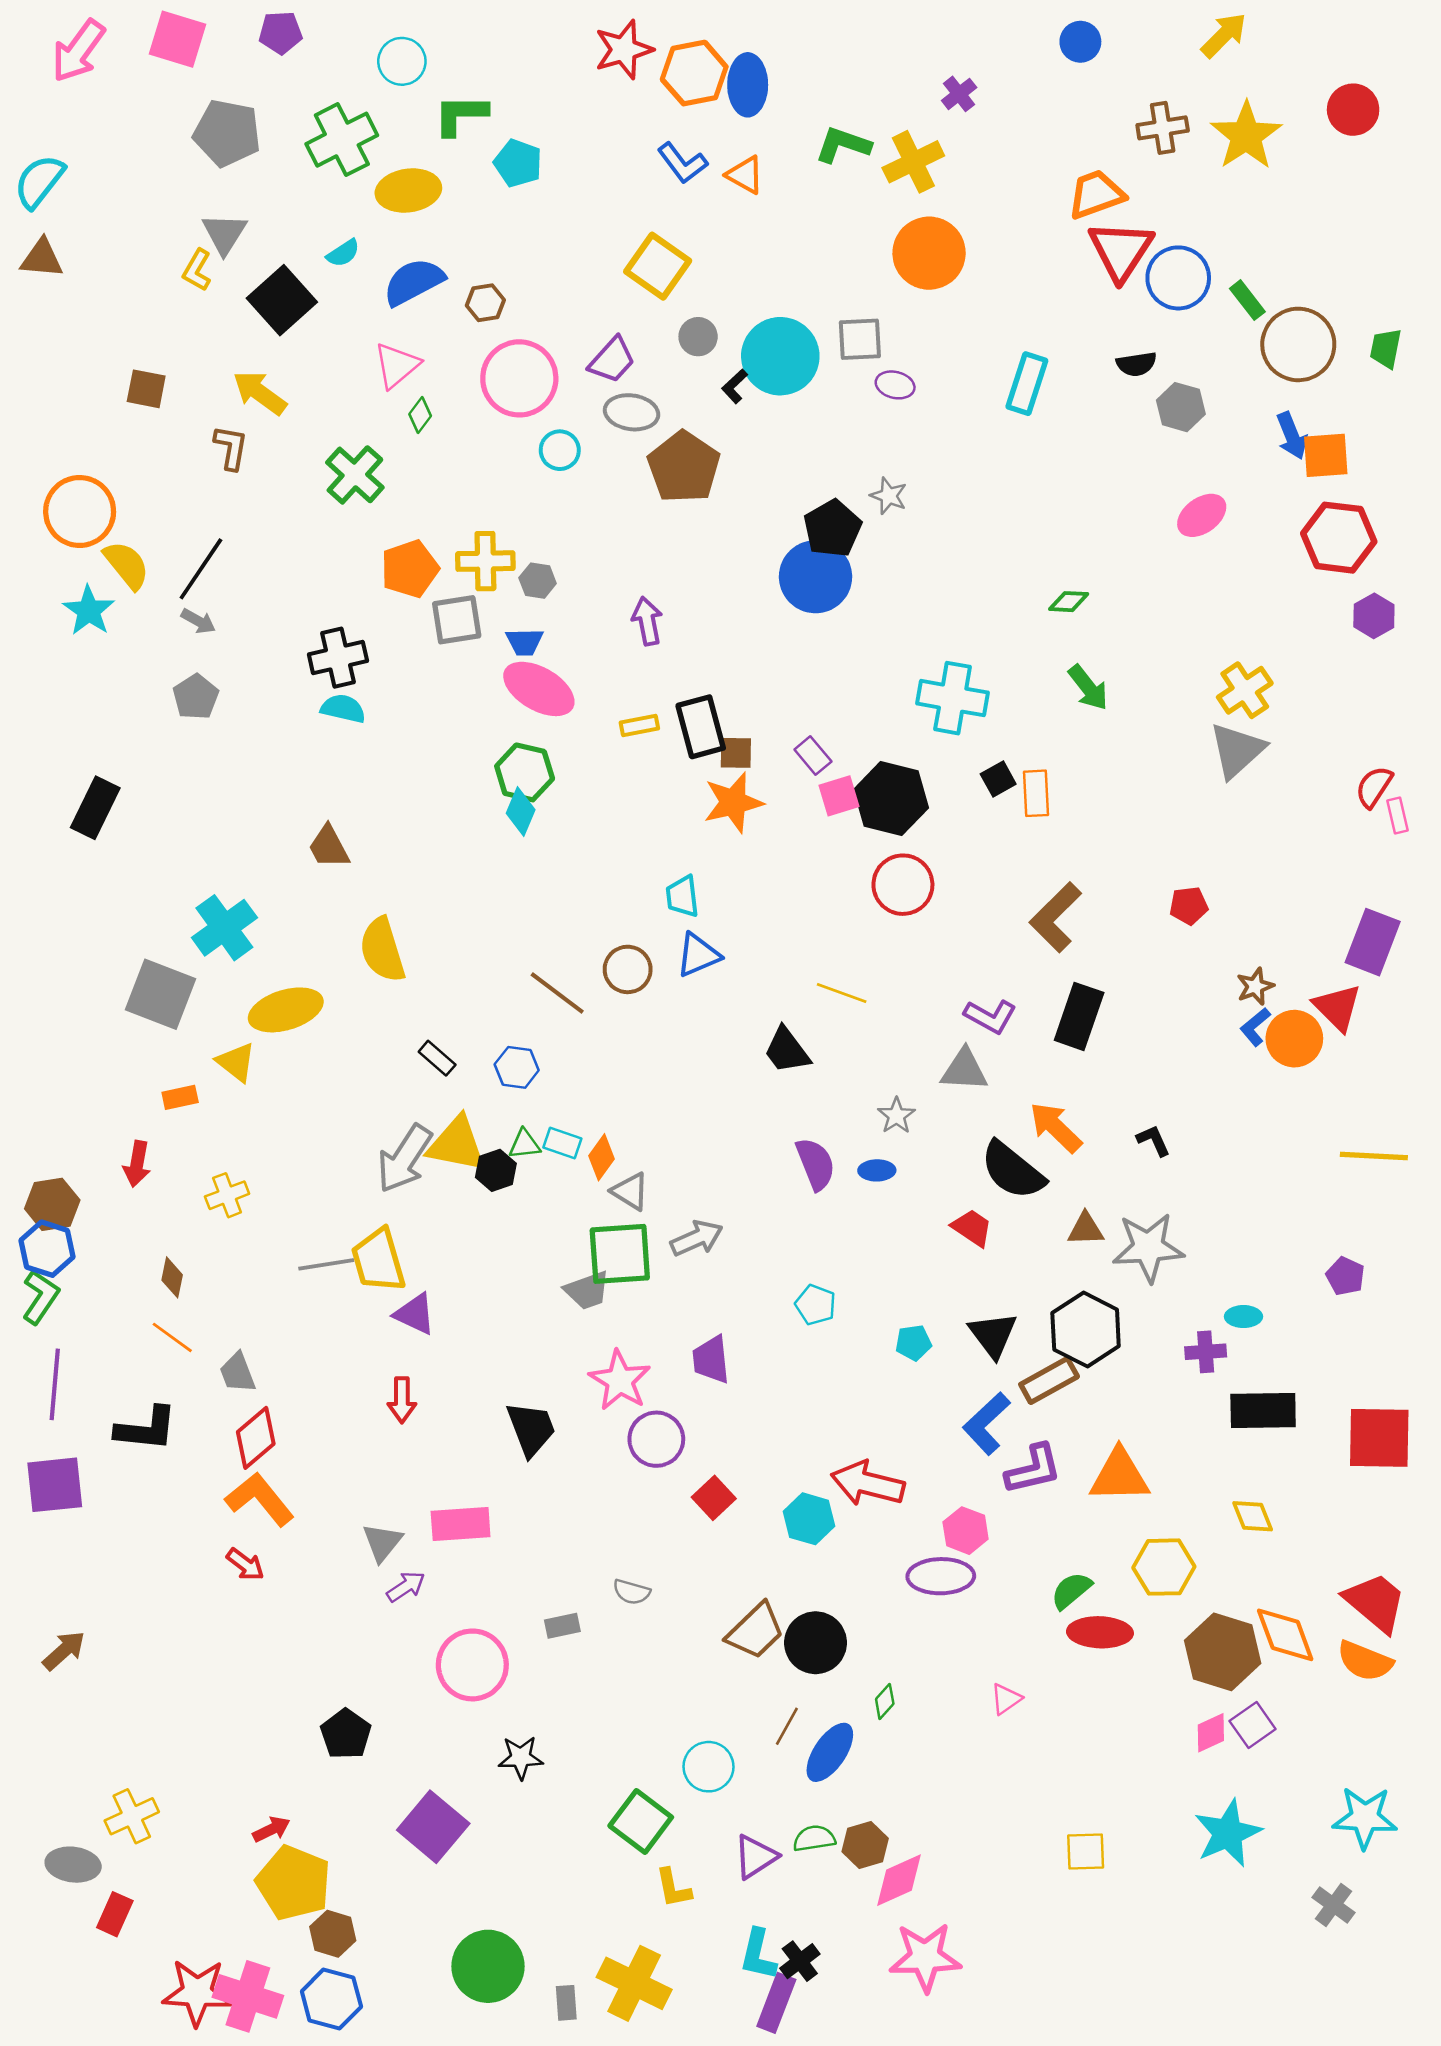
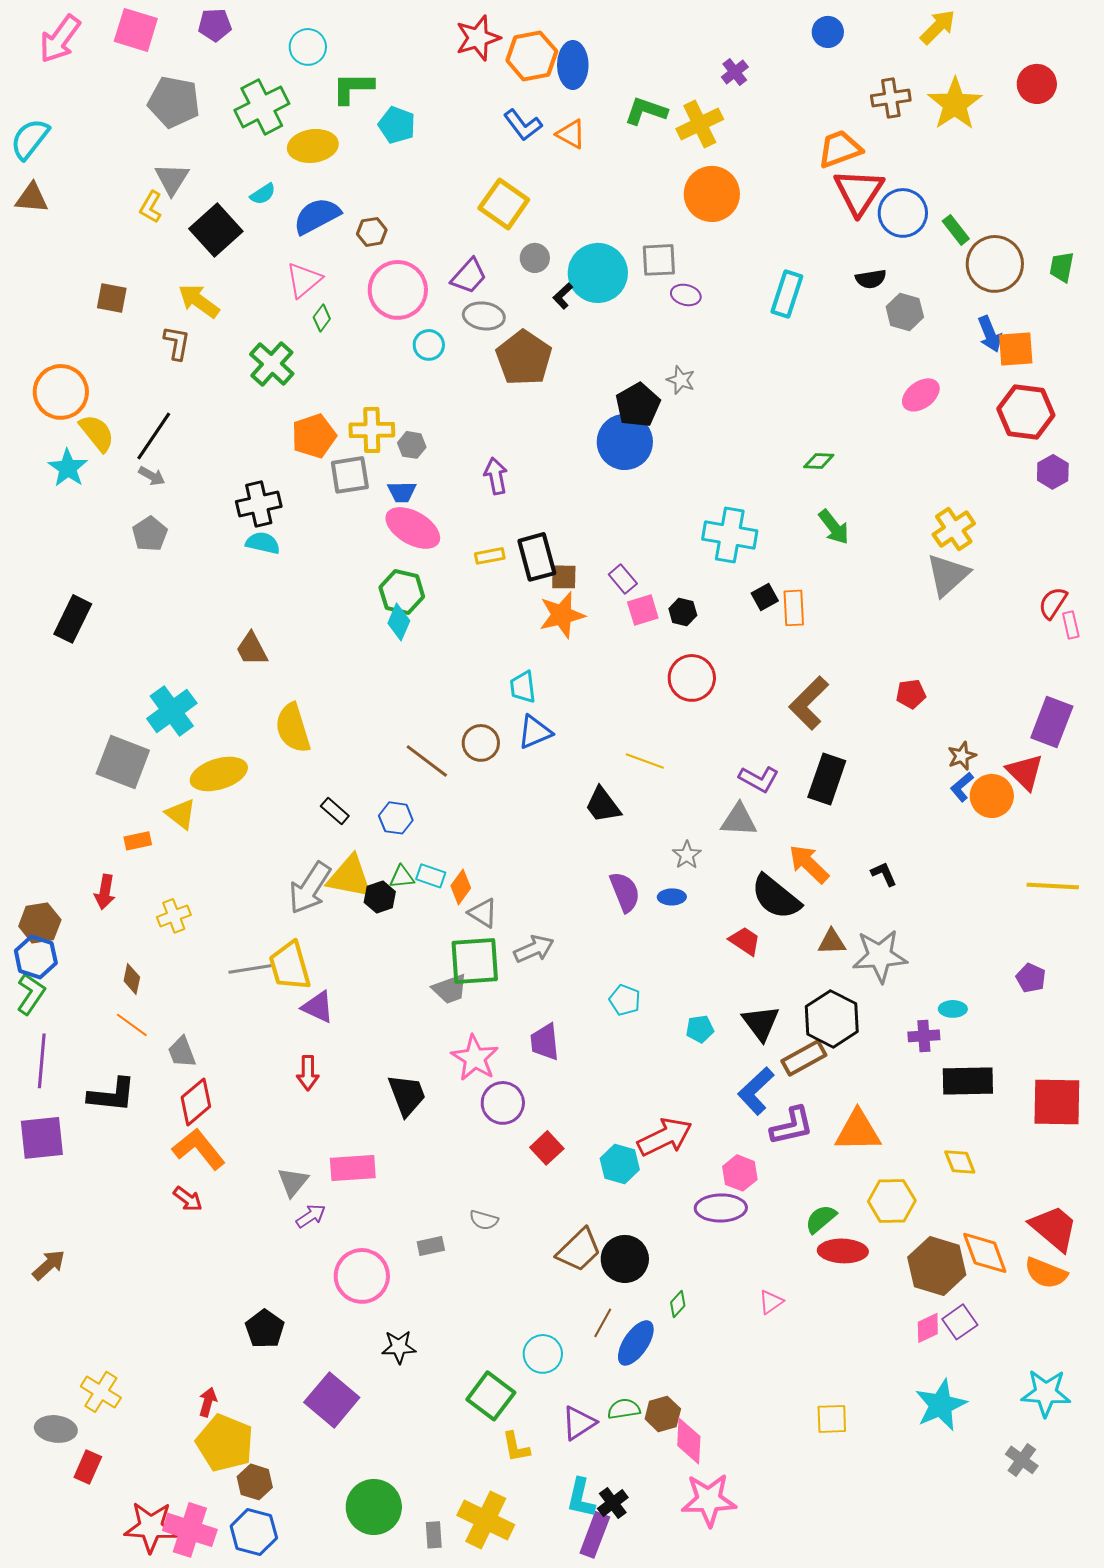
black hexagon: (891, 799) -> (683, 612), size x0.5
red arrow: (868, 1484) -> (665, 1137), turned 140
yellow cross: (132, 1816) -> (101, 1392), turned -33
red arrow: (271, 1829) -> (208, 1402), turned -48
pink diamond: (899, 1880) -> (689, 1441), turned -63

